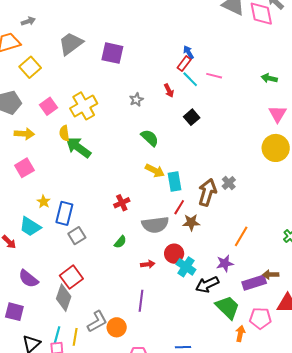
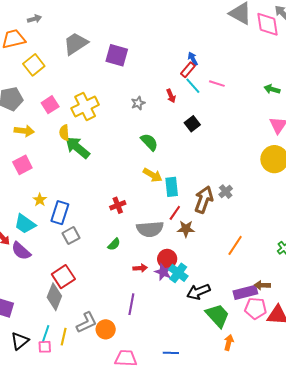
purple star: (225, 263) -> (163, 272), moved, turned 30
purple semicircle: (28, 279) -> (21, 251), moved
pink pentagon: (260, 318) -> (255, 308), moved

